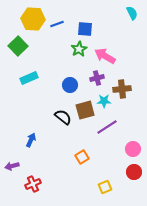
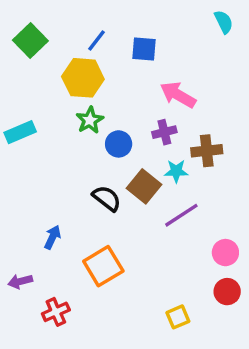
yellow hexagon: (33, 19) -> (83, 78), moved
blue line: (57, 24) -> (97, 41), turned -32
green square: (18, 46) -> (30, 41), moved
green star: (79, 49) -> (90, 120), moved
cyan rectangle: (29, 78) -> (20, 132), moved
brown square: (85, 110) -> (144, 186), turned -36
orange square: (82, 157) -> (103, 266), moved, size x1.6

